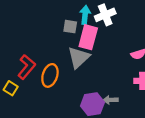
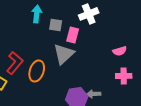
cyan arrow: (85, 15) -> (37, 14), moved
pink rectangle: (88, 37) -> (73, 35), size x0.7

